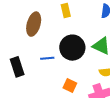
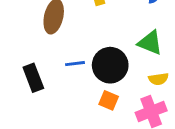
black circle: (72, 48) -> (110, 65), moved

